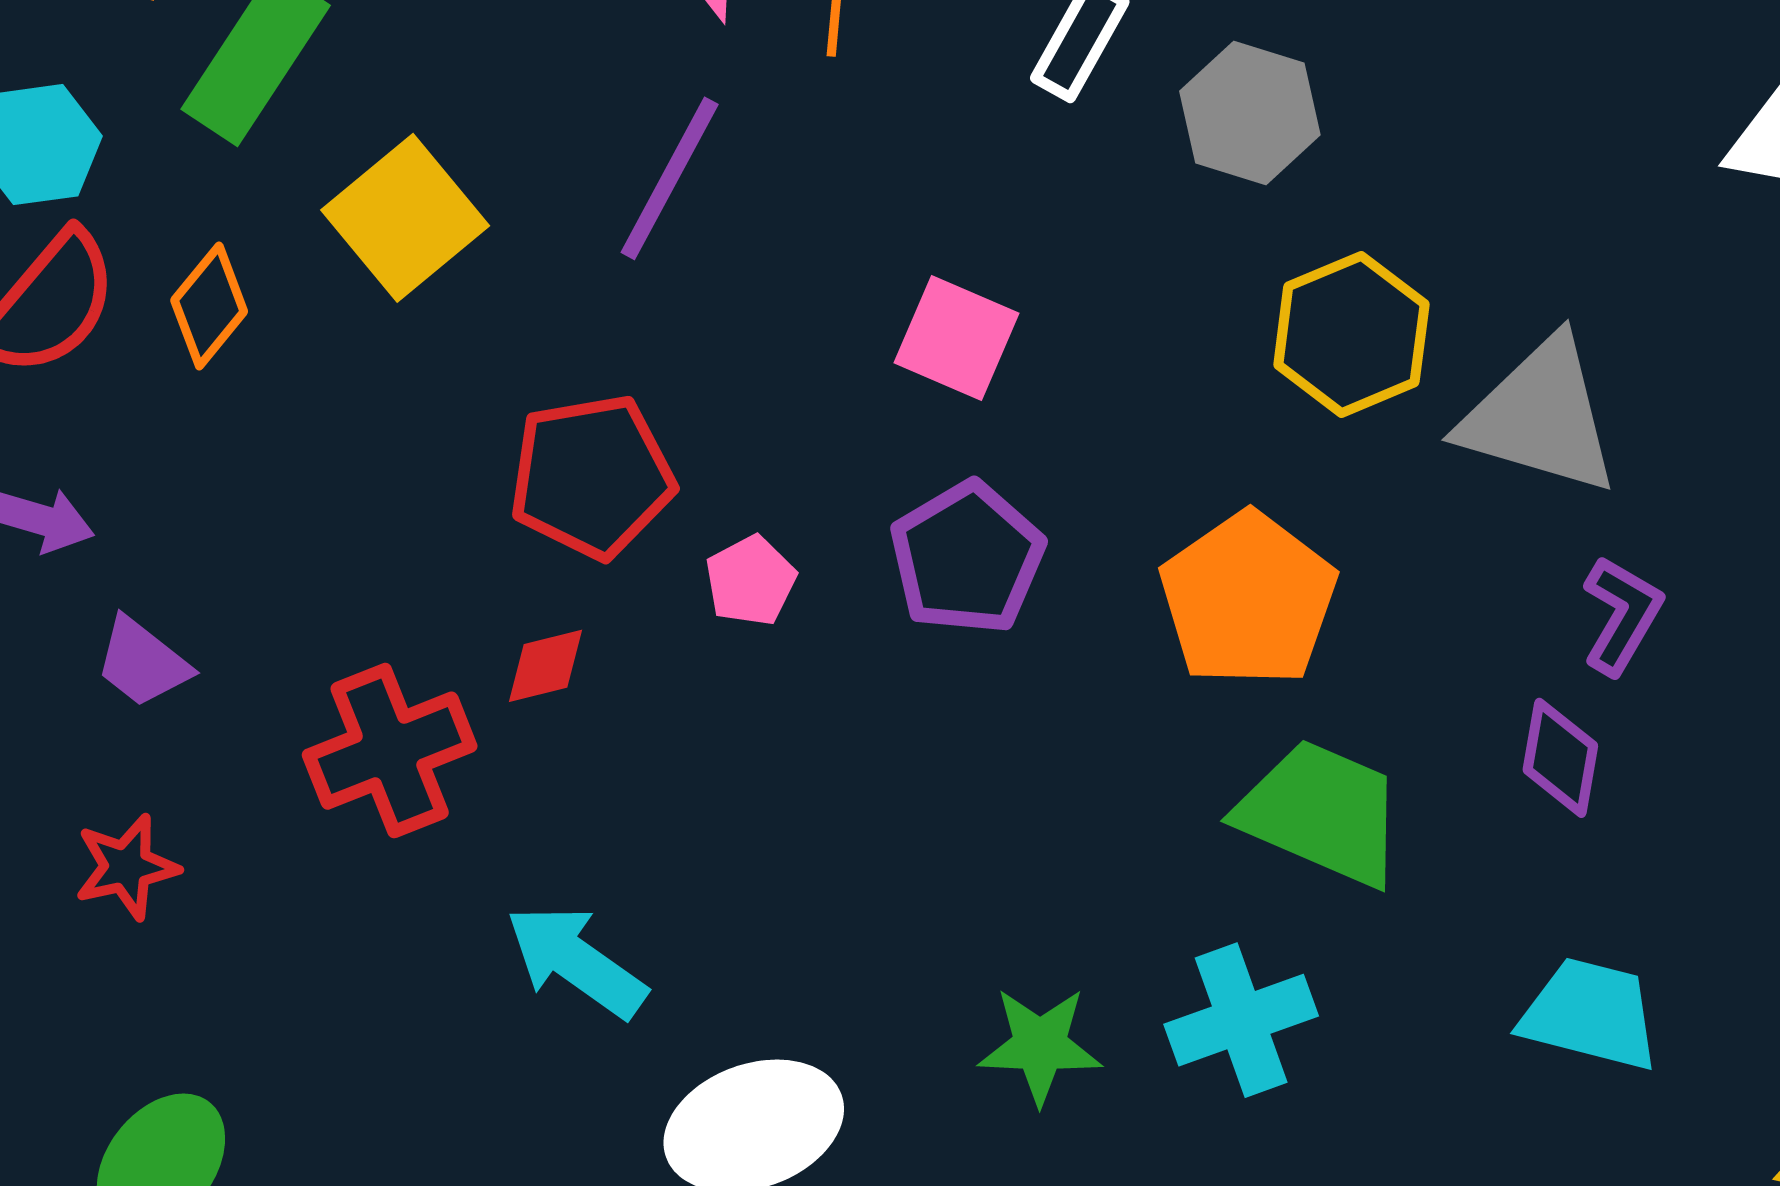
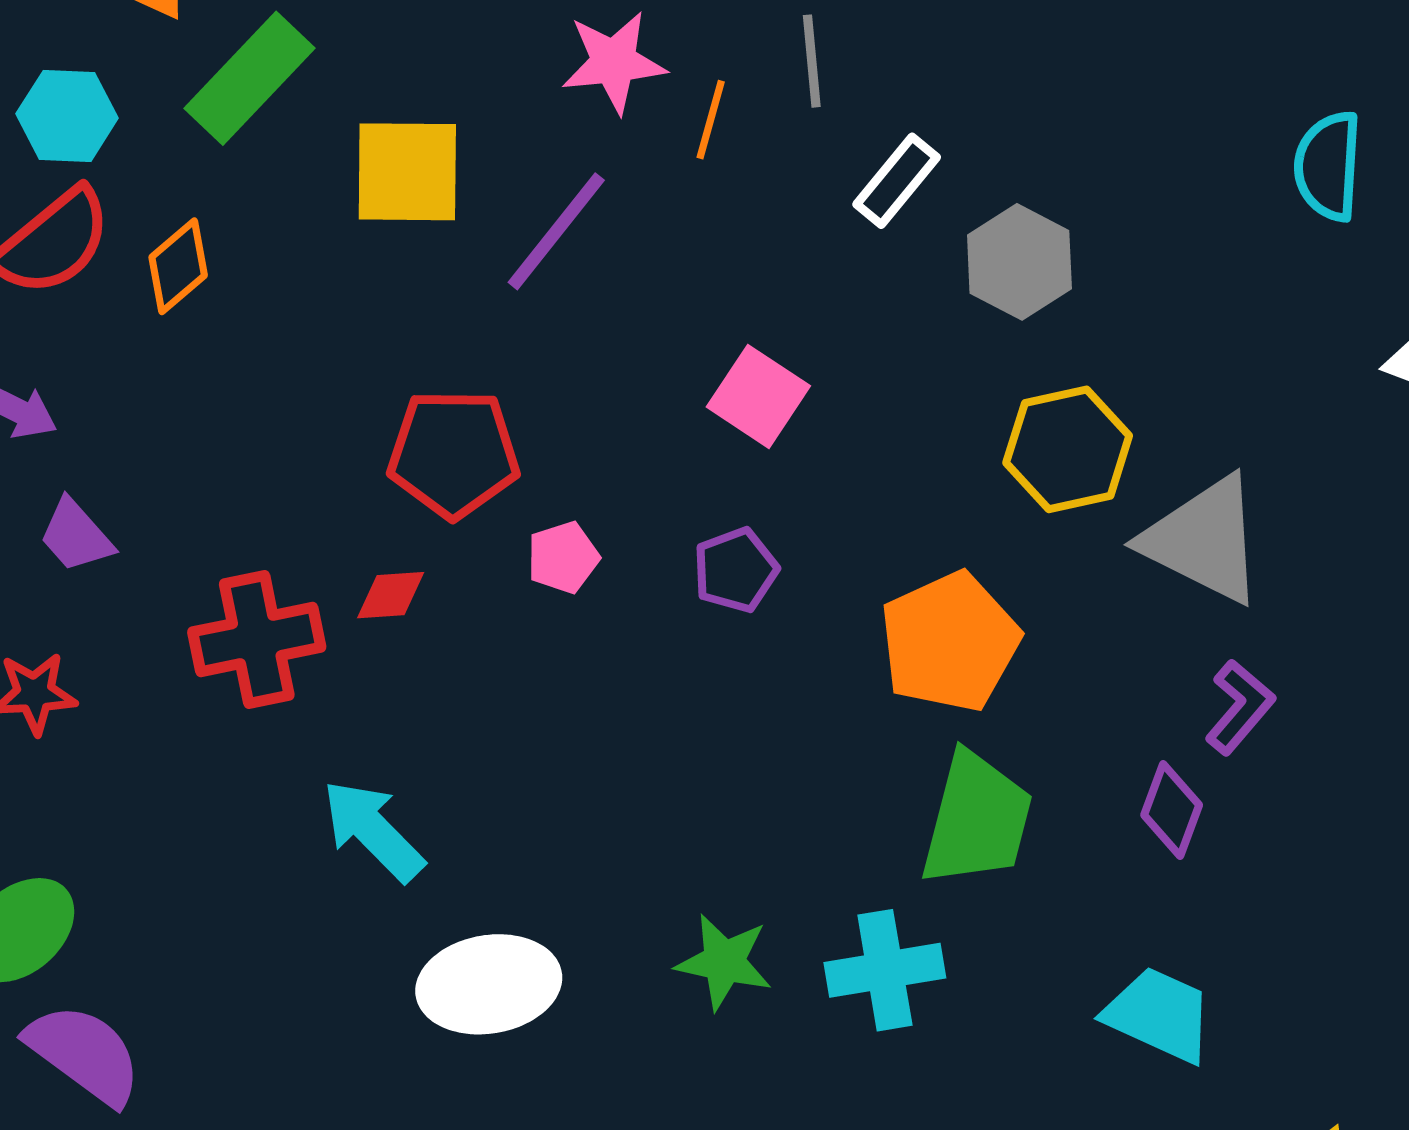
yellow square: (405, 218) -> (407, 172), moved, turned 30
purple pentagon: (967, 558) -> (736, 570), size x0.7
green trapezoid: (1321, 813) -> (977, 819), turned 71

